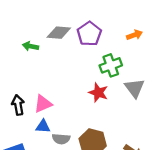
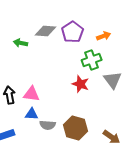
orange arrow: (134, 35) -> (104, 36), moved
pink triangle: (43, 104) -> (32, 94), turned 30

